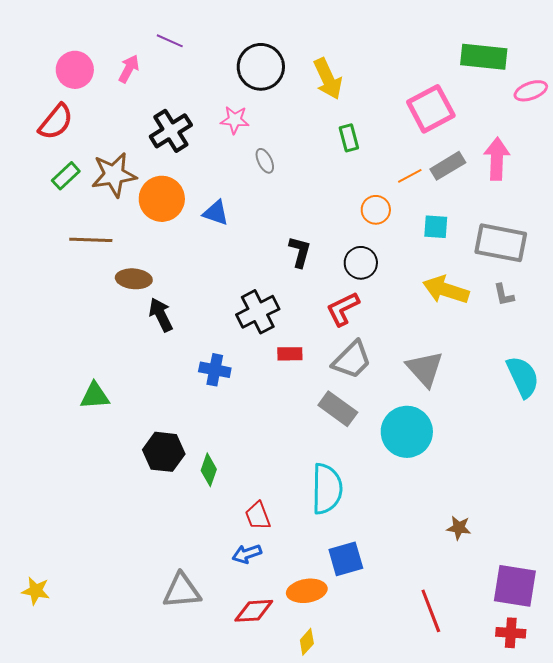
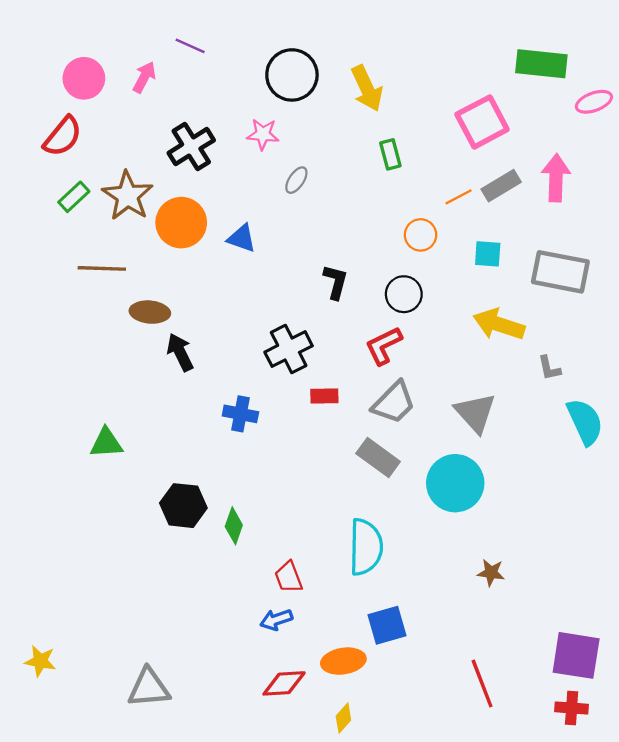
gray ellipse: (265, 161) -> (296, 180), turned 60
brown star: (114, 175) -> (128, 196), turned -30
gray L-shape: (504, 295) -> (549, 368), moved
brown star: (459, 528) -> (491, 573), moved
gray triangle: (182, 591) -> (149, 688), moved

